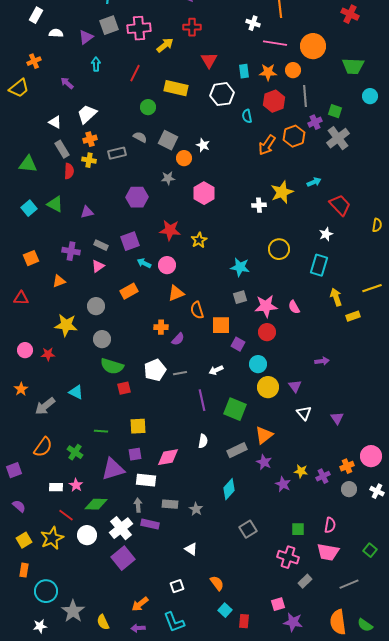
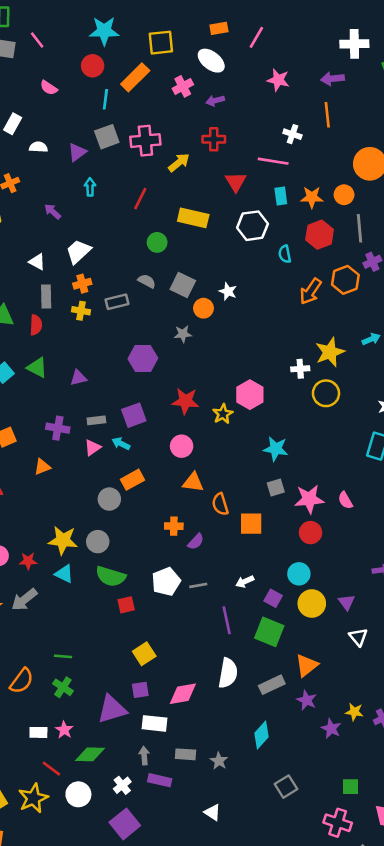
pink line: (275, 43) -> (273, 161), moved
gray rectangle: (62, 149) -> (46, 297), turned 30
red semicircle: (69, 171) -> (36, 325), moved
pink hexagon: (204, 193) -> (250, 395), moved
gray rectangle: (101, 245) -> (96, 420), turned -32
yellow circle: (279, 249) -> (326, 393), moved
cyan arrow: (144, 263) -> (121, 444), moved
orange triangle: (176, 293) -> (193, 482), turned 30
gray circle: (96, 306) -> (109, 499), moved
yellow star: (66, 325) -> (63, 540), moved
purple square: (238, 344) -> (273, 598), moved
cyan triangle: (76, 392) -> (64, 574), moved
gray arrow: (45, 406) -> (24, 600), moved
yellow square: (138, 426) -> (144, 654), turned -30
green line: (101, 431) -> (63, 656), moved
white semicircle: (203, 441) -> (228, 673), size x1.6
white cross: (121, 528) -> (122, 785), size x0.6

